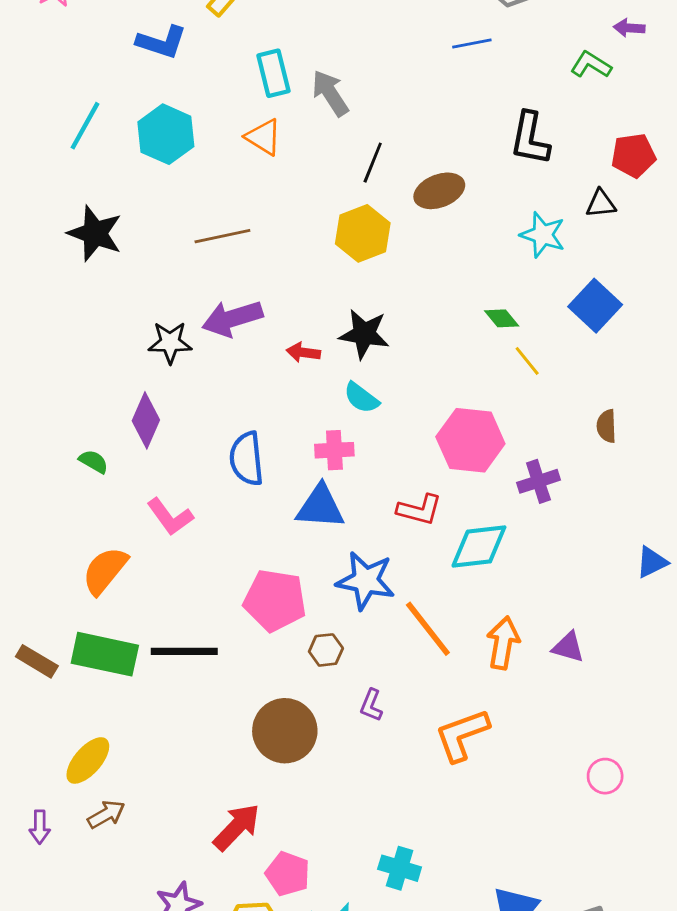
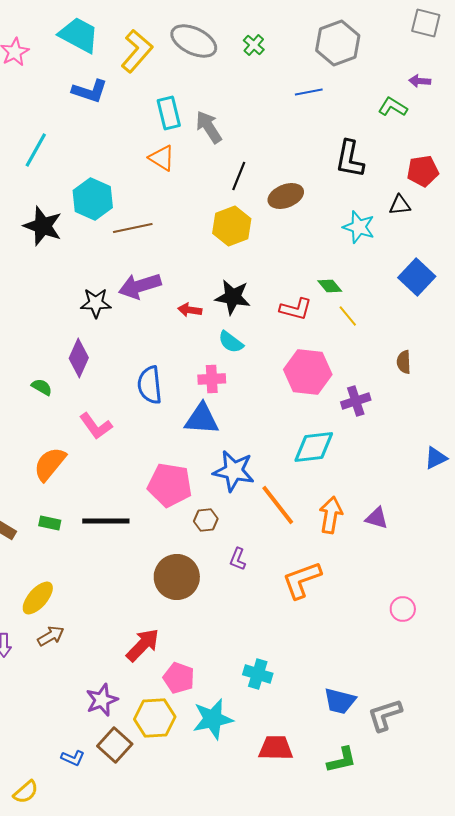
cyan hexagon: (166, 134) -> (93, 199), moved
blue square: (595, 306) -> (417, 277), moved
red L-shape: (419, 510) -> (296, 309), moved
green rectangle: (105, 654) -> (50, 523), size x0.5

